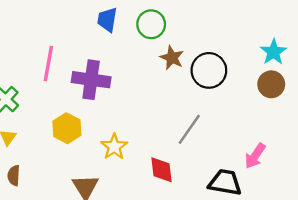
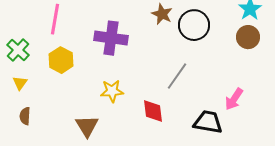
purple cross: (91, 80) -> (111, 38), moved
yellow hexagon: (67, 128) -> (61, 60), moved
yellow star: (114, 147) -> (112, 91), turned 30

